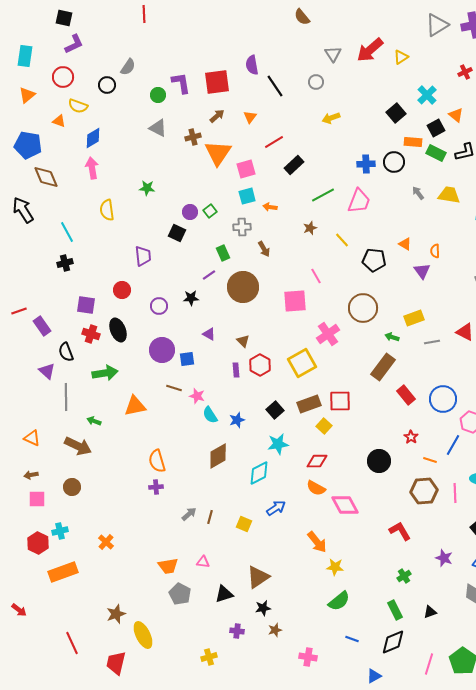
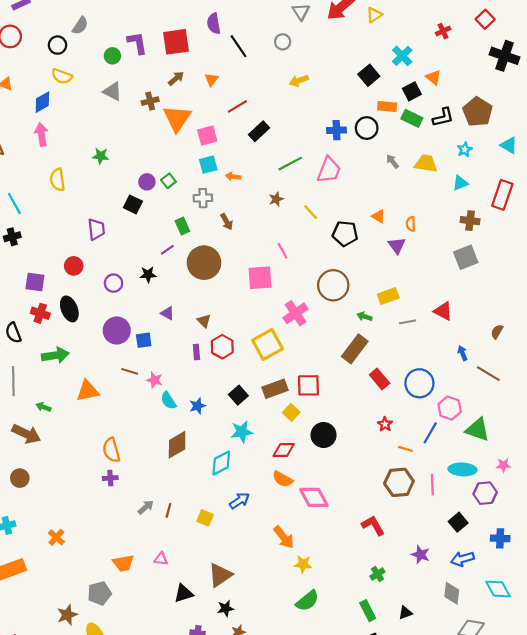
yellow semicircle: (78, 106) -> (62, 76), moved
black circle: (379, 461) -> (324, 435), moved
gray pentagon: (180, 594) -> (100, 593), moved, turned 30

